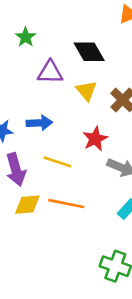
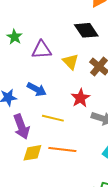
green star: (26, 37) -> (15, 37), moved
black diamond: (89, 52) -> (86, 30), moved
blue arrow: (39, 123) -> (37, 89), turned 36

